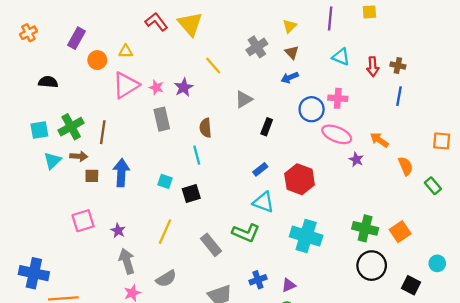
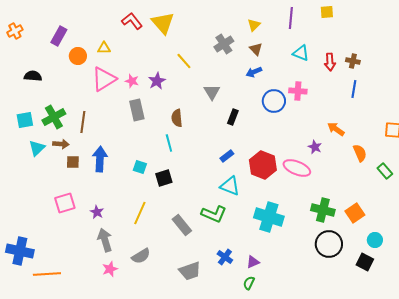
gray triangle: (244, 99) -> (212, 92), turned -30
pink ellipse: (337, 134) -> (297, 168), moved
cyan circle: (437, 263) -> (375, 240), moved
blue cross: (258, 280) -> (225, 257), turned -35

